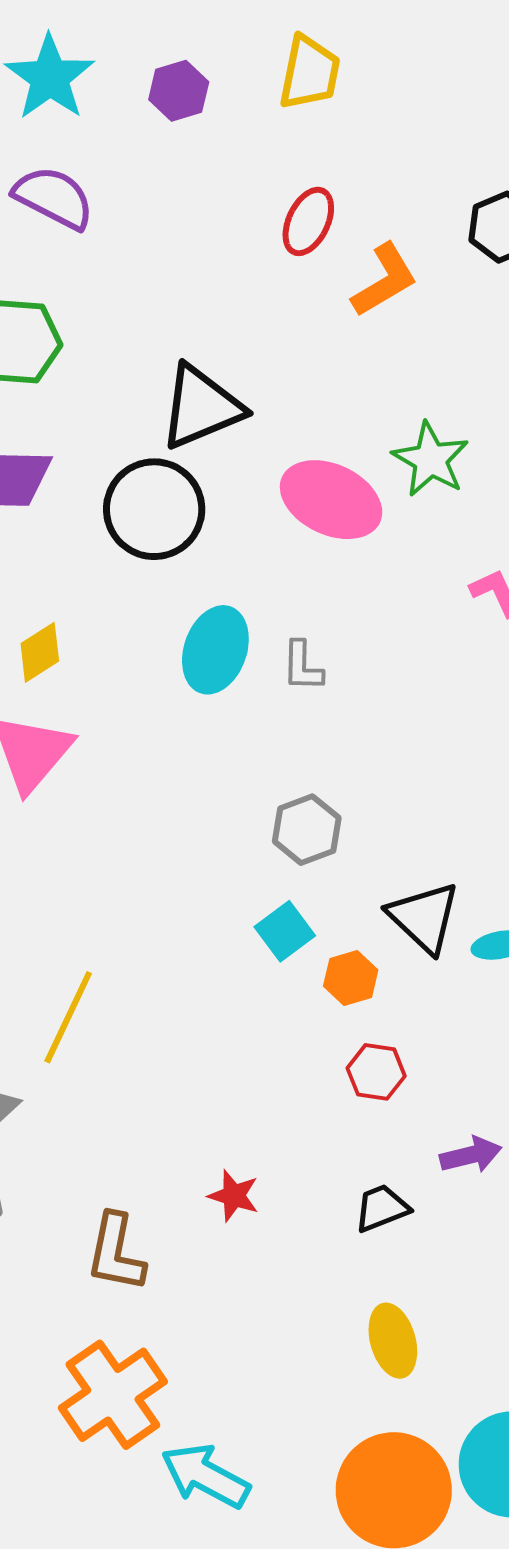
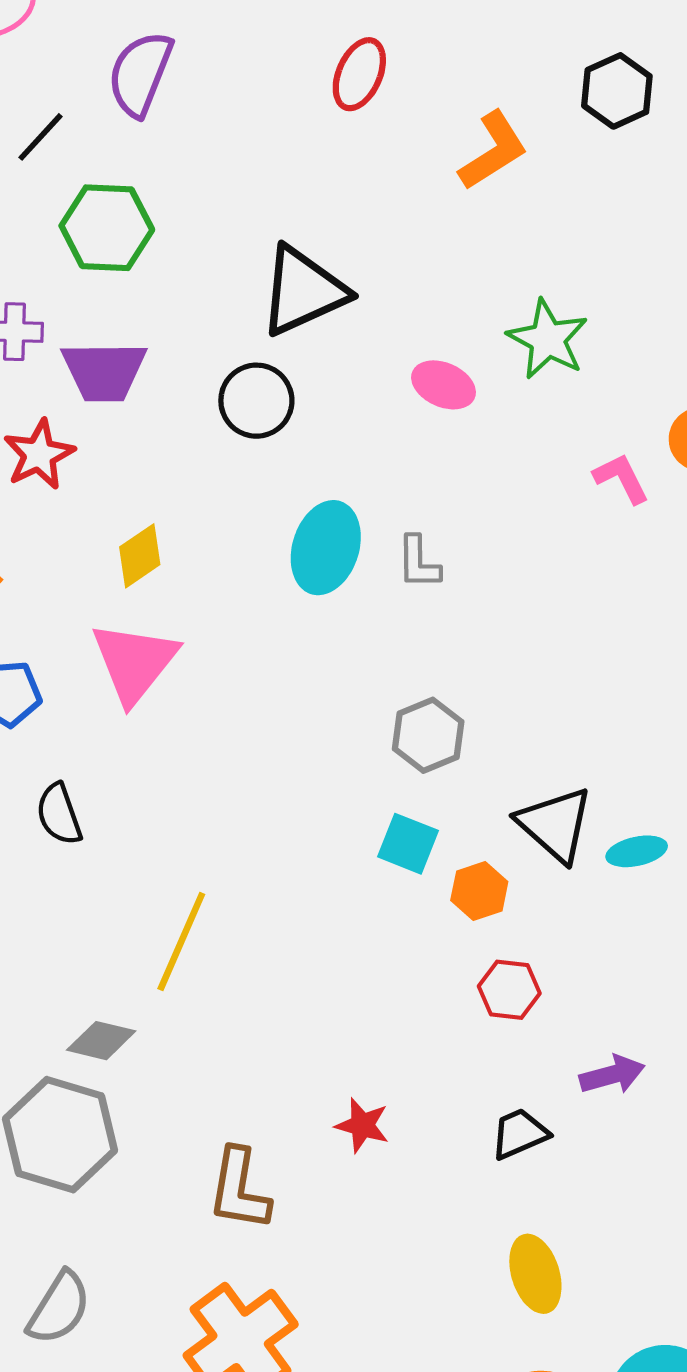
purple semicircle: (54, 198) -> (140, 74), turned -94
red ellipse: (308, 221) -> (359, 74), moved
pink ellipse: (331, 500) -> (444, 385), size x0.6
black circle: (154, 509) -> (256, 401), size x0.7
cyan square: (285, 931) -> (408, 844), turned -30

